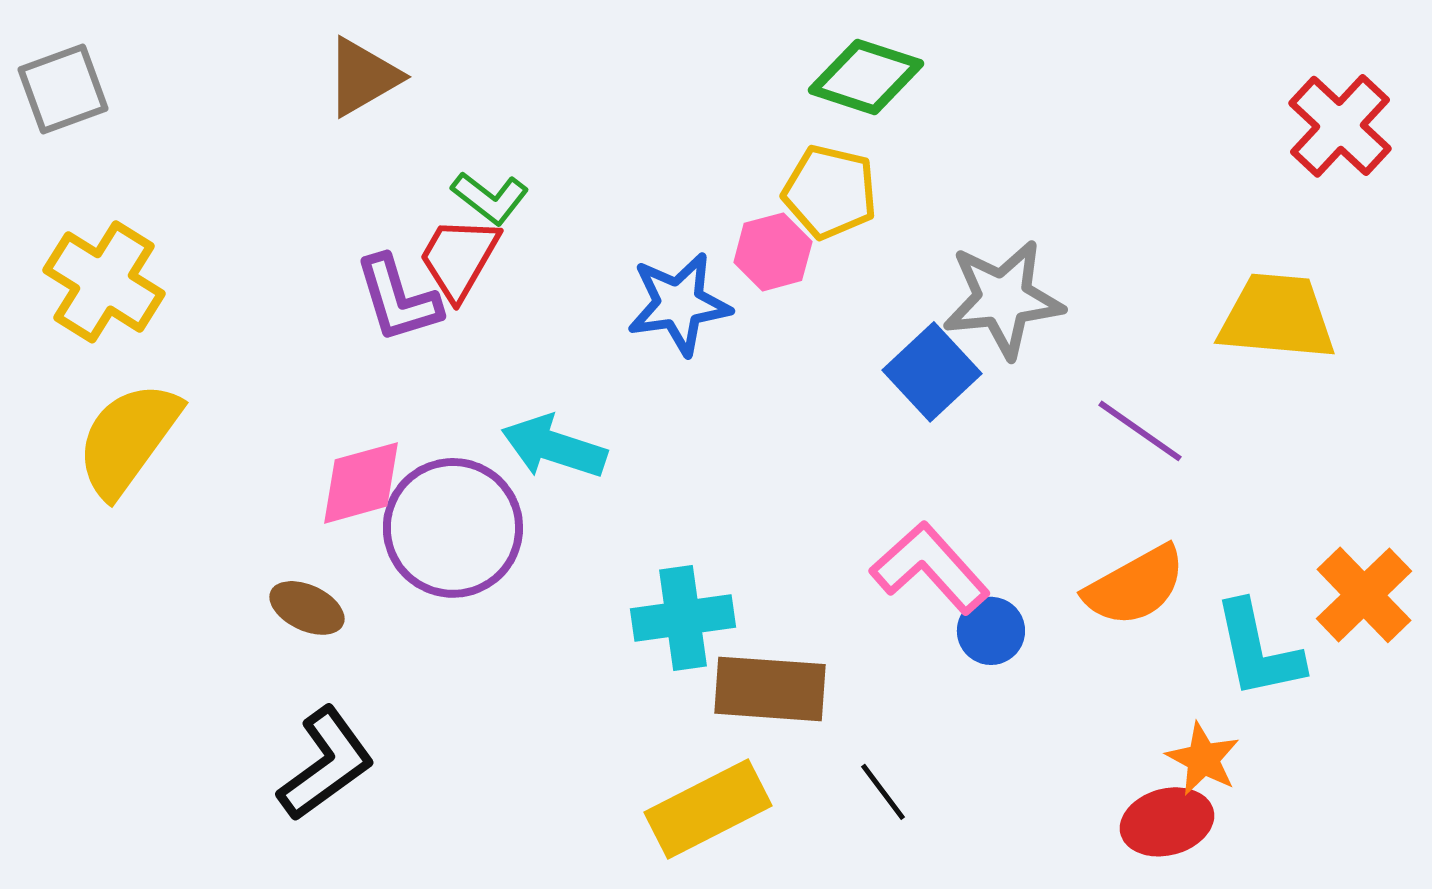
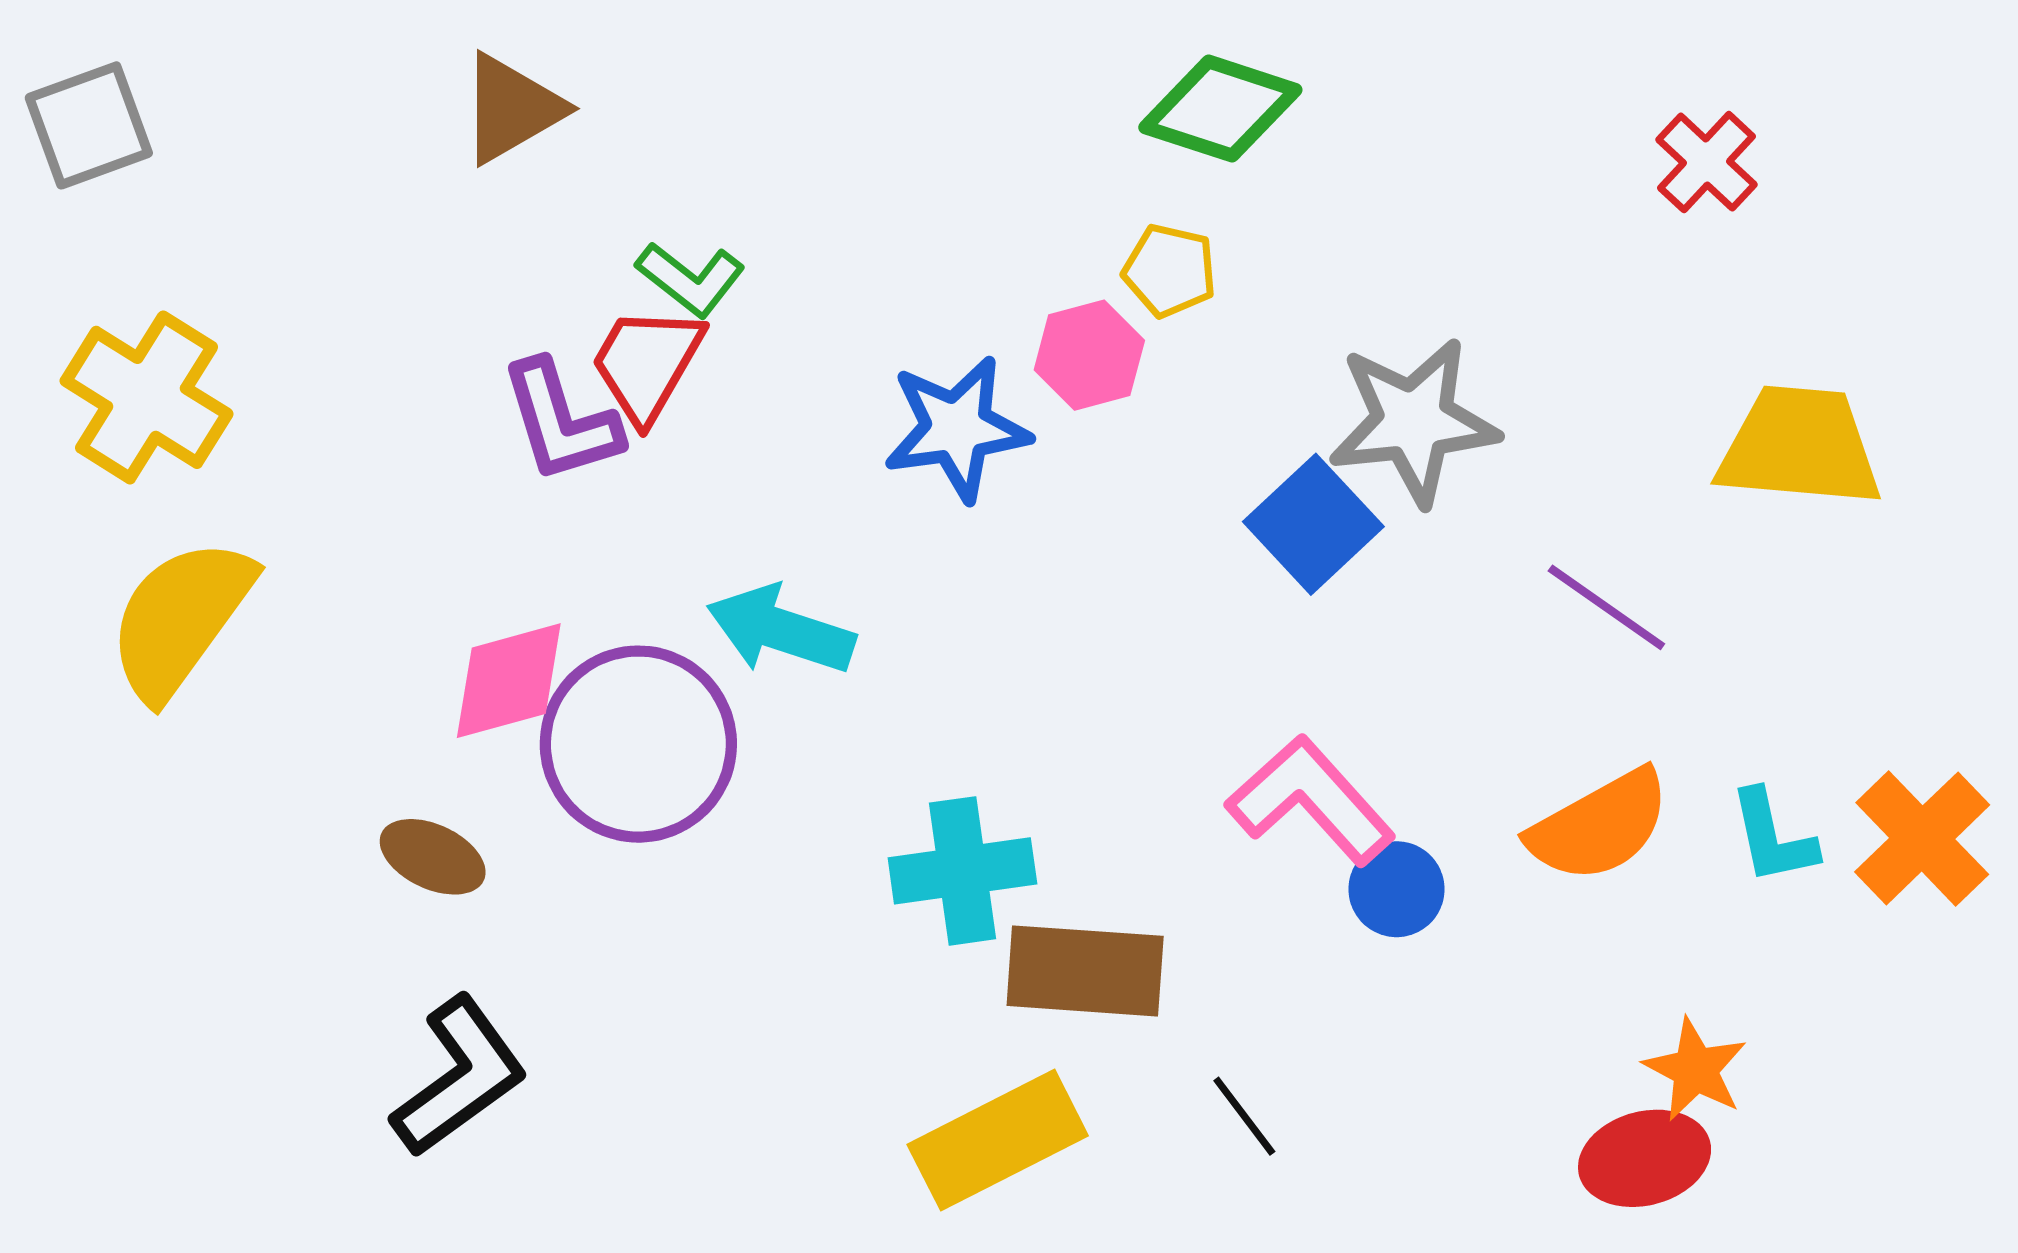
red cross: (1340, 126) -> (1707, 162), moved, size x0.7
yellow pentagon: (830, 192) -> (1170, 271), size x0.7
cyan L-shape: (1258, 650) -> (1773, 837), moved, size x0.7

